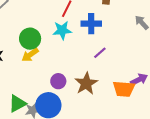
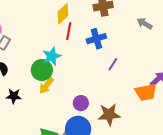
cyan star: (62, 30) -> (52, 56), moved
brown star: (86, 83) -> (109, 115), moved, turned -30

